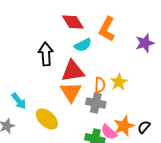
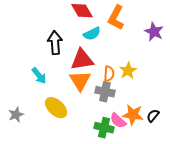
purple star: (145, 43) -> (154, 32), turned -30
cyan arrow: (19, 101) -> (39, 76), moved
orange star: (124, 126) -> (133, 115), turned 30

